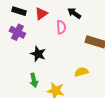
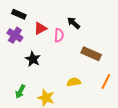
red triangle: (41, 14) -> (40, 28), moved
green arrow: (34, 80) -> (20, 91), moved, turned 32

